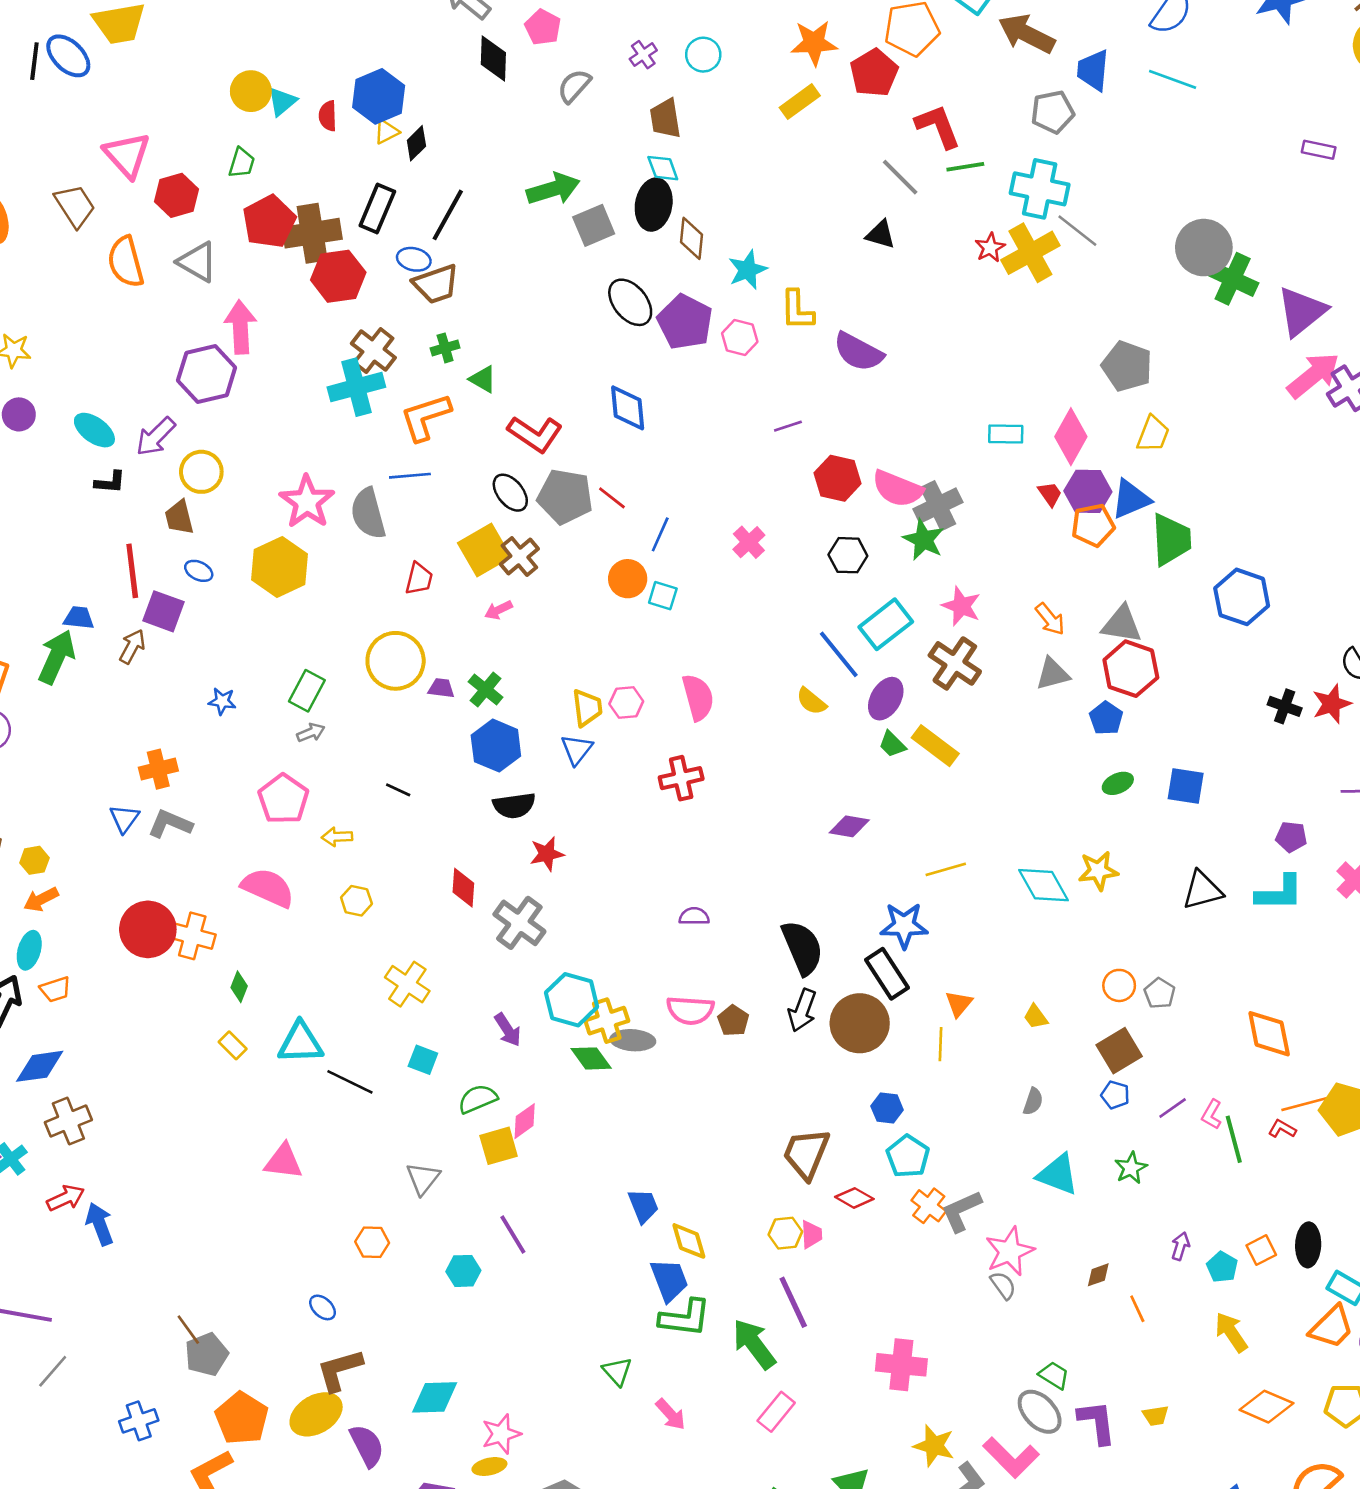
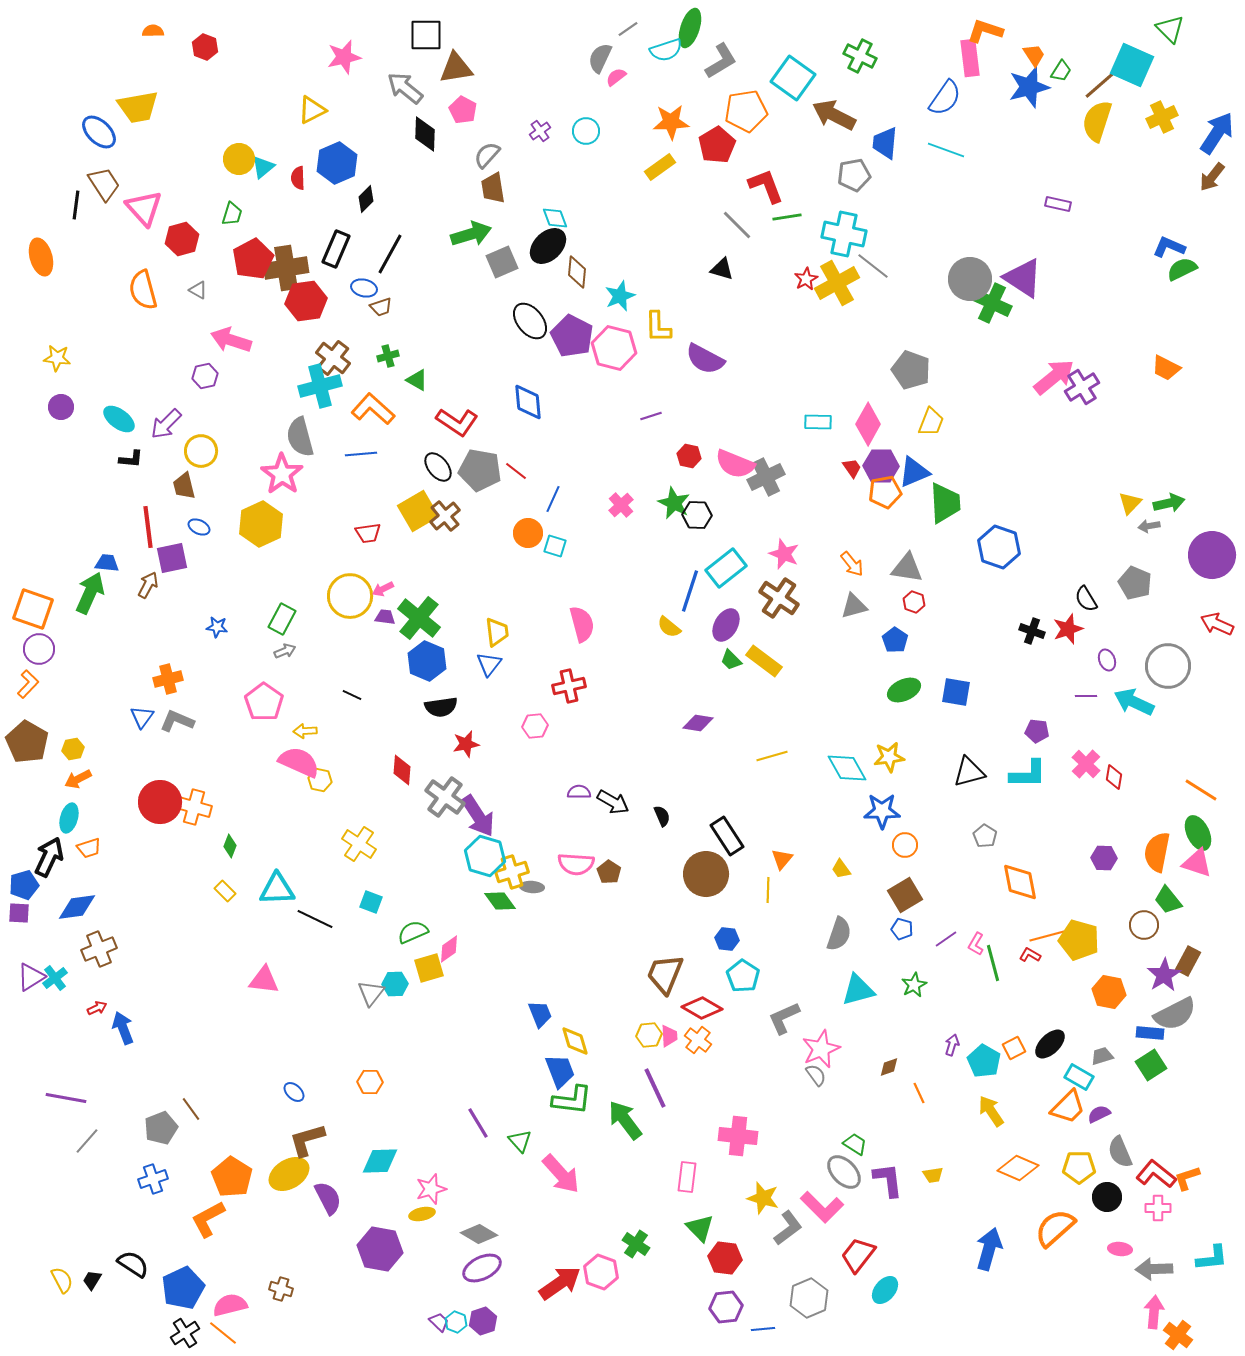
black line: (34, 61) -> (76, 205), moved
brown trapezoid: (665, 118) -> (493, 188), moved
yellow triangle: (386, 132) -> (312, 110), moved, size x1.4
black ellipse: (654, 205) -> (548, 246), turned 36
brown trapezoid: (75, 206) -> (104, 184), moved
gray triangle: (197, 262) -> (198, 290), size x0.6
brown trapezoid: (436, 284) -> (381, 307), size x0.6
purple triangle: (1302, 311) -> (1023, 278), moved, turned -48
pink arrow: (240, 327) -> (231, 340), turned -69
pink hexagon: (740, 338) -> (614, 348), size x1.6
purple hexagon: (207, 374) -> (205, 376), size x0.6
orange L-shape: (426, 417) -> (373, 409), turned 60
red hexagon: (838, 478) -> (689, 456), size x0.7
gray semicircle: (368, 514) -> (300, 437), moved
green star: (924, 540) -> (674, 503), moved
red trapezoid: (419, 579) -> (368, 533), turned 68
pink arrow: (499, 610) -> (383, 589), moved
purple square: (164, 611) -> (172, 558), turned -32
blue line: (839, 654) -> (690, 591), turned 57
red hexagon: (1131, 669) -> (914, 602), size x0.5
green cross: (486, 690) -> (419, 618), size x1.6
pink hexagon: (626, 703) -> (535, 726), moved
green ellipse: (1118, 783) -> (904, 690), size x1.4
pink semicircle: (268, 888) -> (299, 762), moved
blue star: (904, 925) -> (882, 811), moved
black semicircle: (802, 948) -> (662, 816), size x0.5
gray pentagon: (1160, 993) -> (985, 836), moved
black arrow: (802, 1010) -> (613, 802), moved, turned -80
purple arrow: (508, 1030) -> (478, 816), moved, size x1.6
gray ellipse: (633, 1040) -> (532, 887), size x0.7
gray semicircle: (1033, 1101) -> (839, 934), size x1.6
cyan triangle: (1058, 1174) -> (858, 990), turned -36
red arrow: (66, 1198) -> (97, 1008), size x0.7
red diamond: (854, 1198) -> (702, 1008), size x1.4
orange cross: (929, 1206) -> (698, 1040), moved
purple line: (513, 1234) -> (478, 1123), moved
orange hexagon: (372, 1242) -> (370, 1082), moved
black ellipse: (1308, 1245) -> (1050, 1044), turned 44
cyan pentagon: (1222, 1267) -> (984, 1061), size x1.4
cyan hexagon: (463, 1271) -> (395, 984), moved
gray pentagon: (207, 1354) -> (161, 1128), moved
pink rectangle: (776, 1412) -> (687, 1177), moved, turned -32
pink arrow: (671, 1414) -> (561, 1174), size x1.6

